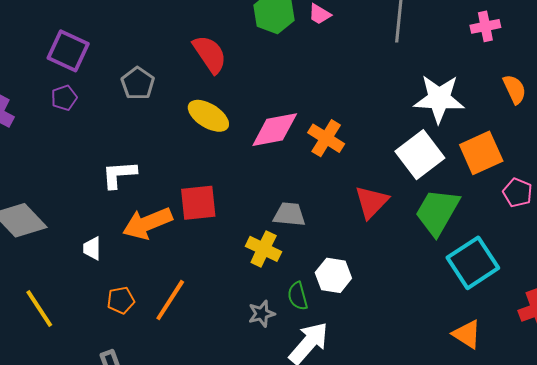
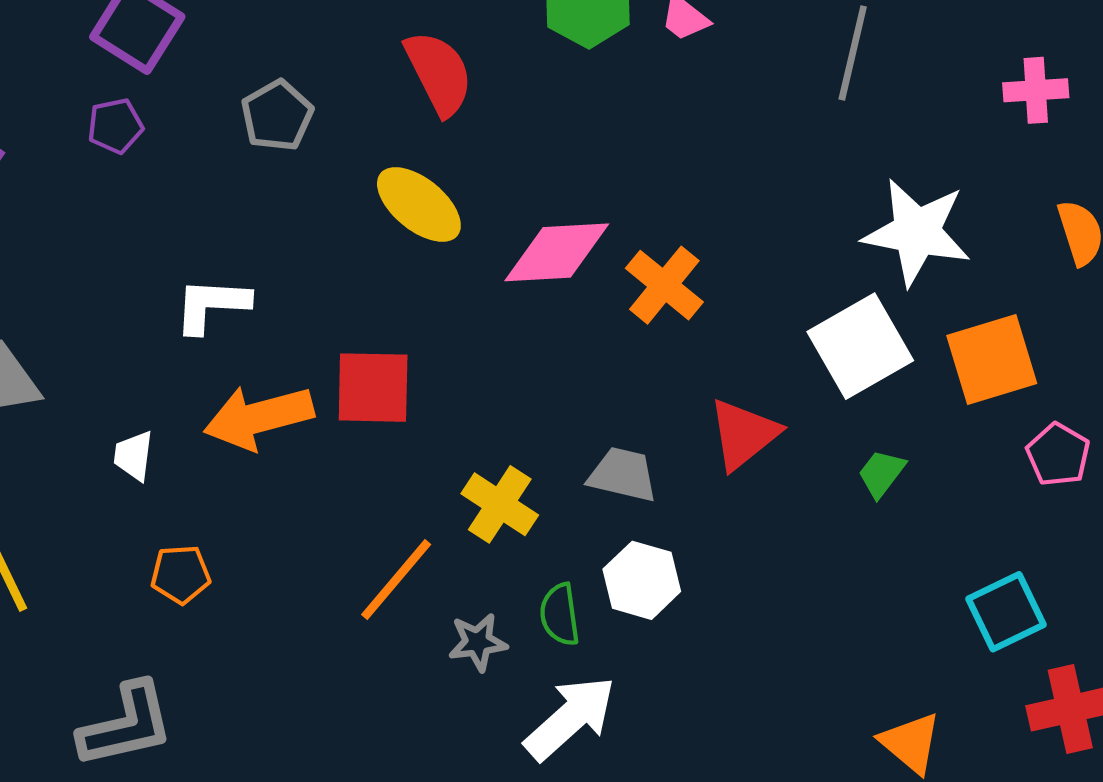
green trapezoid: (437, 212) -> (881, 473), size x0.5
gray trapezoid: (289, 214) -> (623, 475), moved
cyan square: (473, 263) -> (1006, 612), moved, size x0.7
orange line: (170, 300) -> (396, 579), moved

